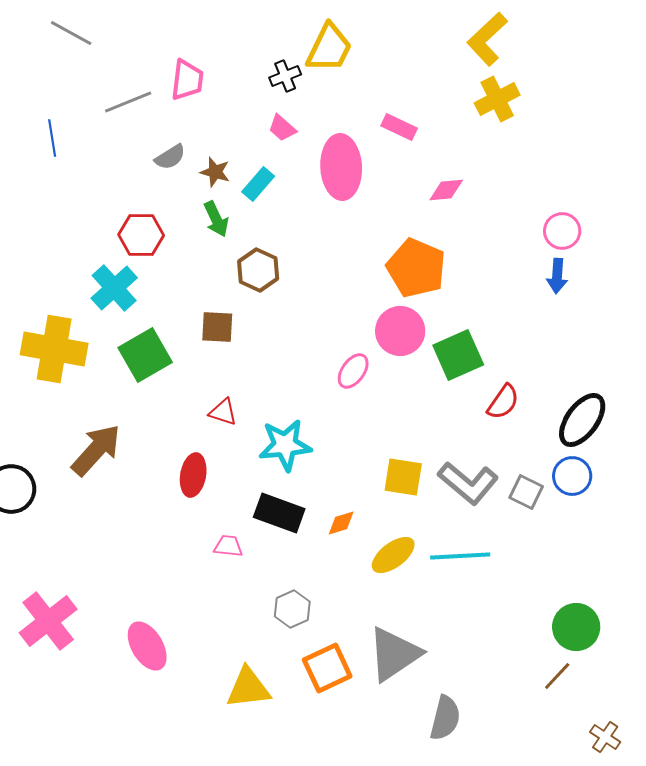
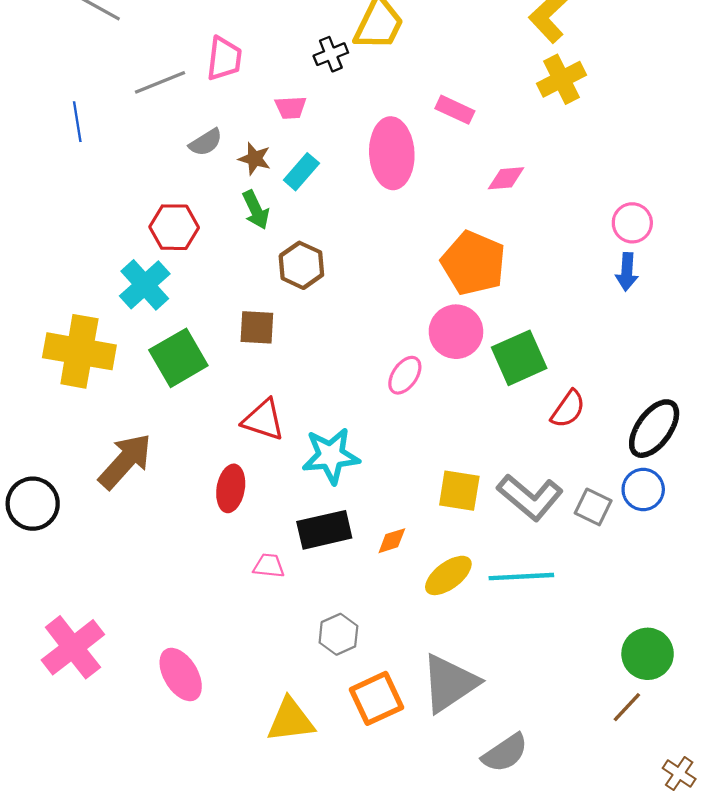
pink trapezoid: (282, 128) -> (291, 107), moved, turned -44
red triangle: (223, 412) -> (263, 420), size x1.4
black rectangle: (279, 513) -> (324, 530), turned -33
gray semicircle: (445, 718) -> (505, 753), turned 42

